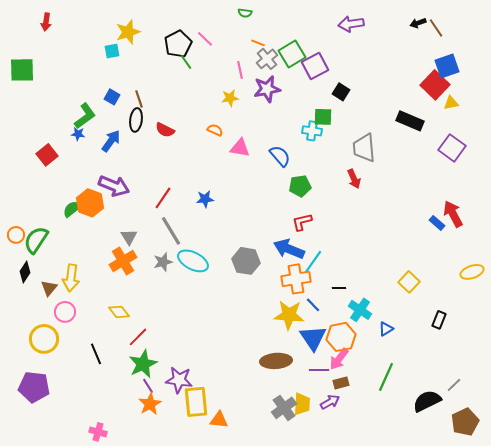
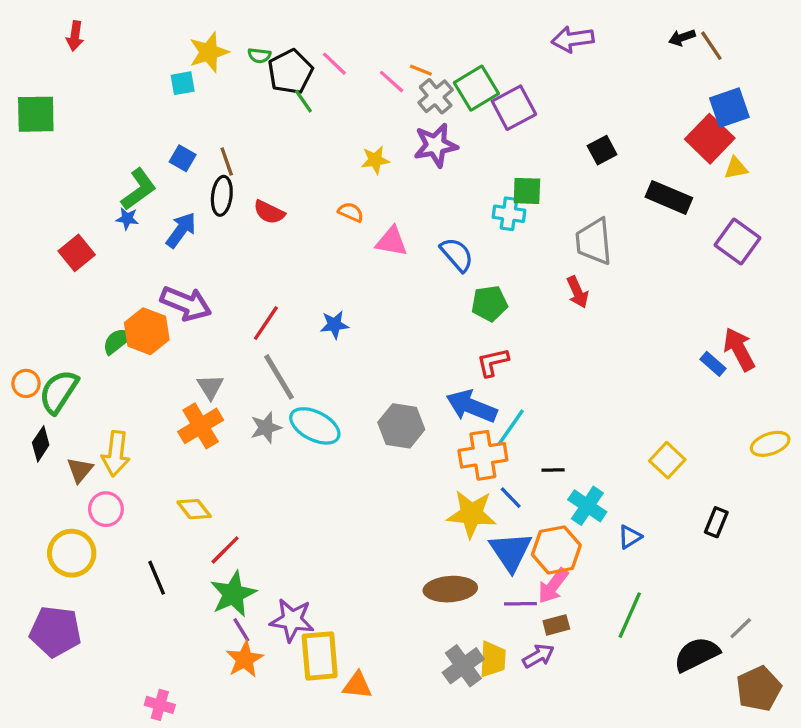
green semicircle: (245, 13) -> (259, 55), moved
pink line: (240, 70) -> (392, 82), moved, turned -36
black square: (341, 92) -> (602, 150), moved, turned 30

